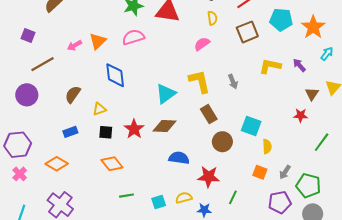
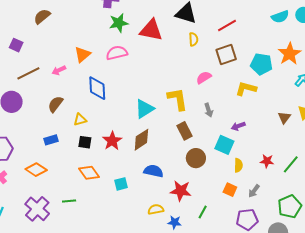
cyan pentagon: (281, 20) -> (261, 64), moved
pink semicircle: (202, 44) -> (204, 77), moved
pink arrow: (75, 45) -> (59, 70), moved
purple arrow: (299, 65) -> (238, 126), moved, turned -72
gray arrow: (233, 82) -> (209, 110), moved
red star: (301, 115) -> (267, 161), moved
brown diamond: (164, 126) -> (141, 140), turned -40
green pentagon: (308, 186) -> (290, 206), moved, turned 30
green line: (126, 196) -> (69, 201), moved
cyan square: (159, 202) -> (121, 184), moved

